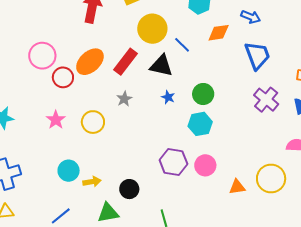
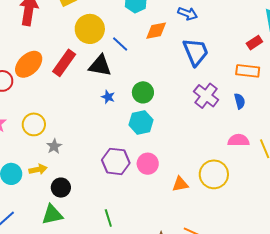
gray star: (124, 99) -> (54, 146), moved
yellow arrow: (92, 182) -> (38, 169), moved
black circle: (129, 189) -> (61, 188), moved

